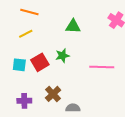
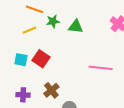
green star: (62, 56) -> (53, 21), moved
red square: (40, 62) -> (41, 59), turned -30

